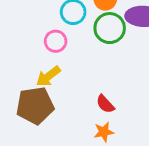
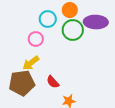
red semicircle: (105, 104) -> (53, 82), moved

